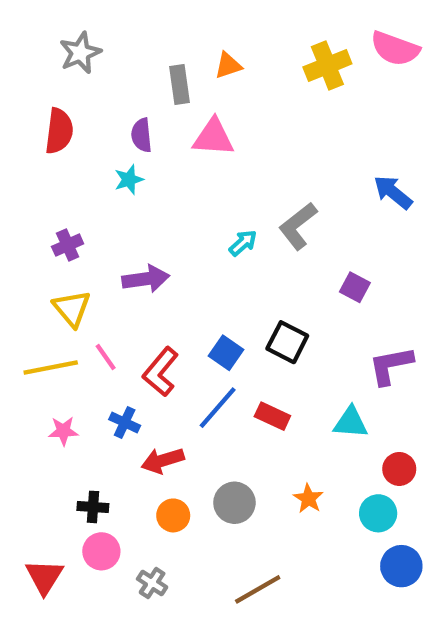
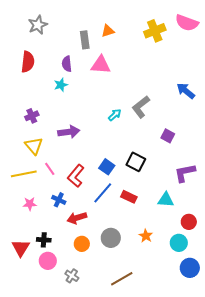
red triangle: (44, 577) -> (21, 248), moved

